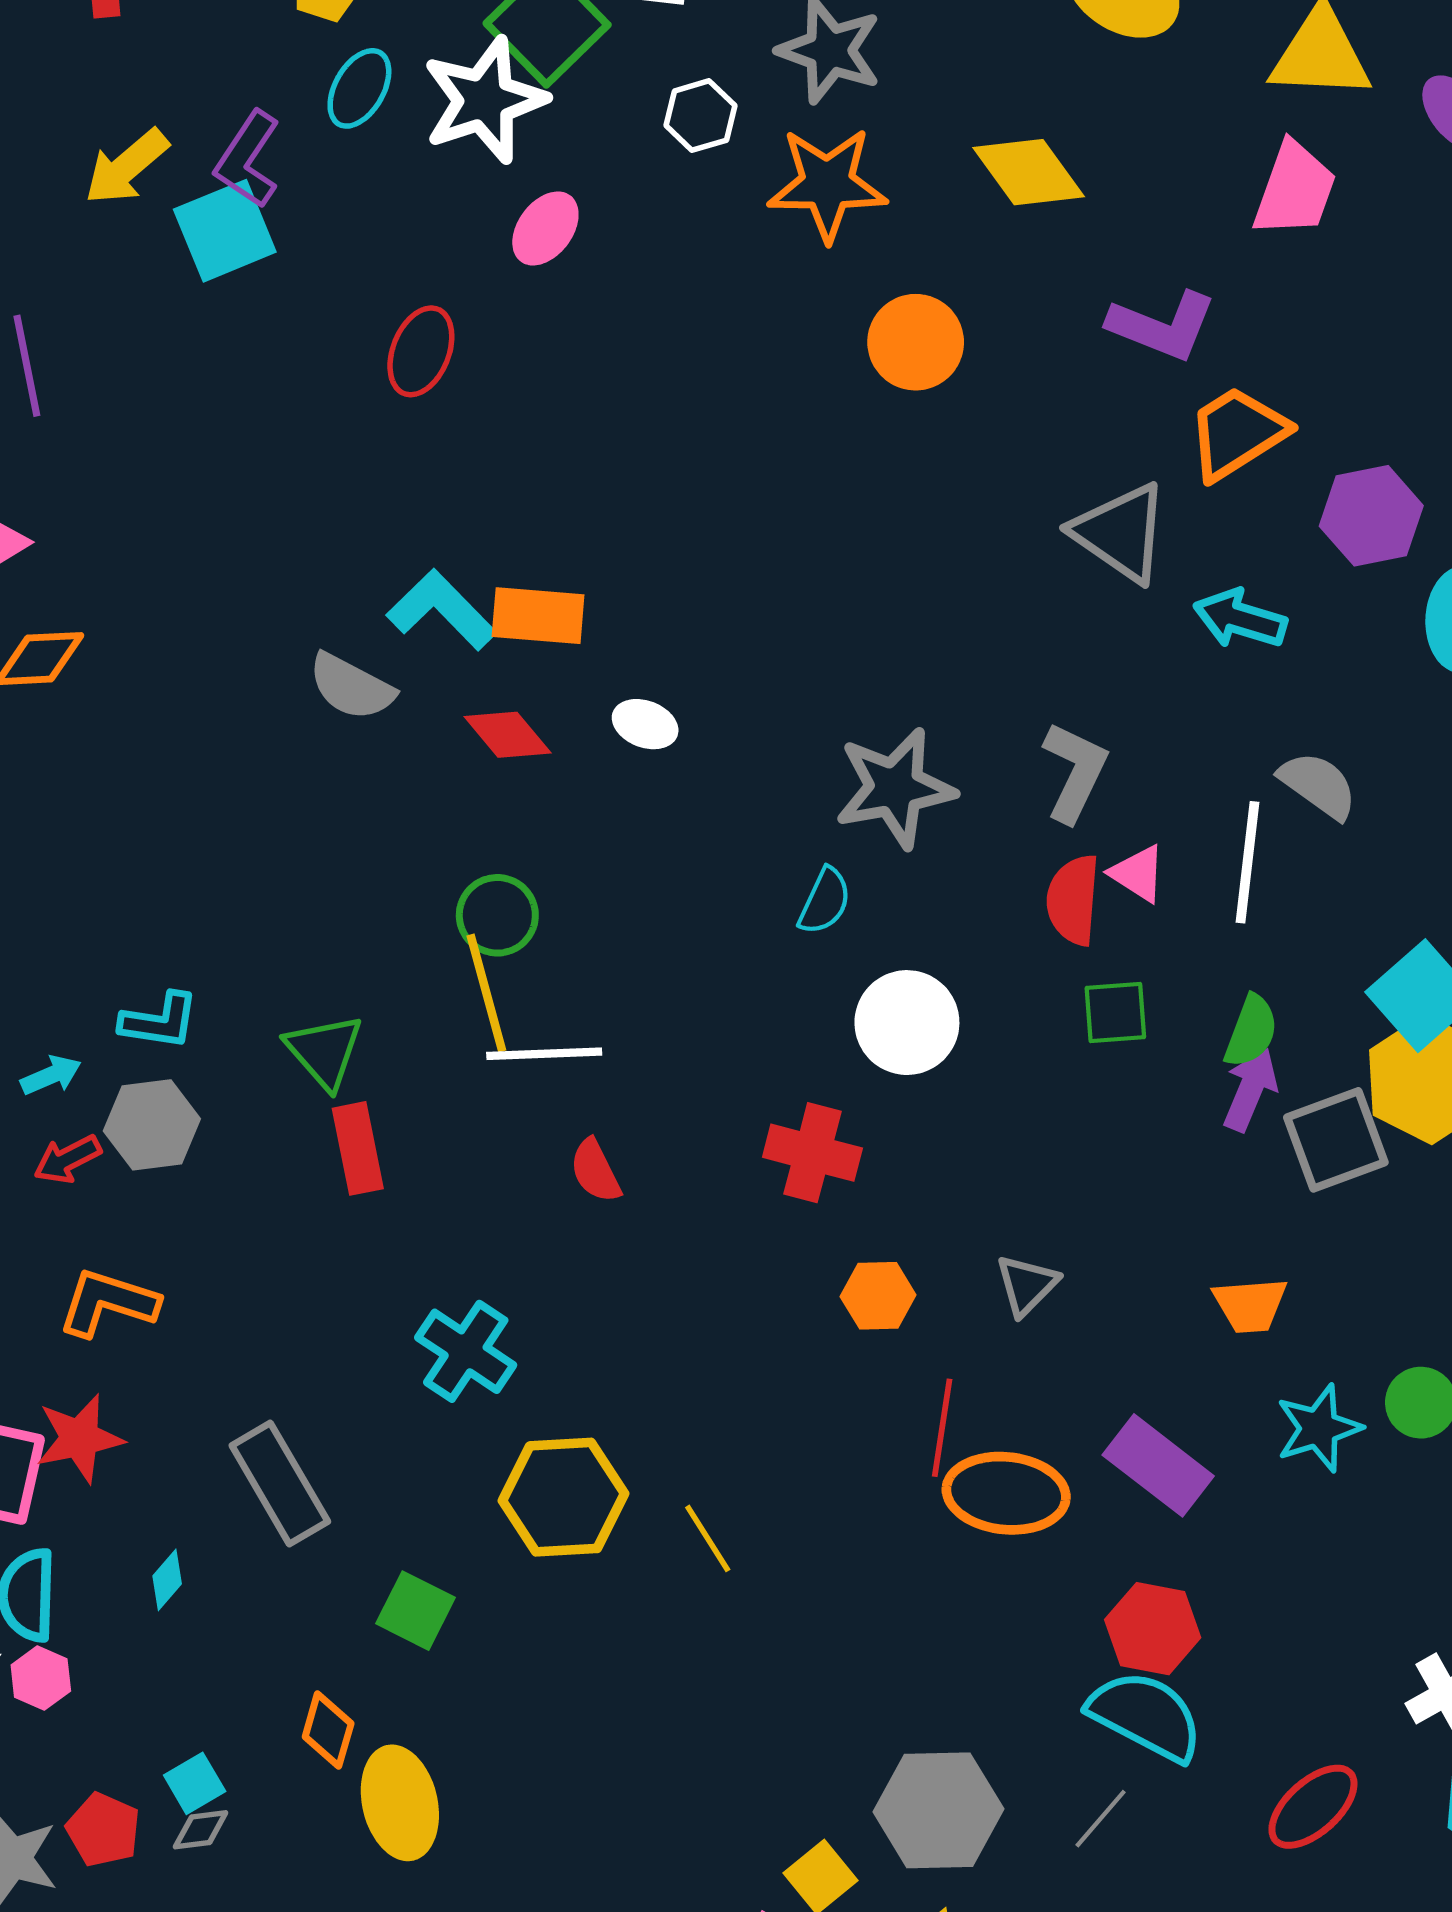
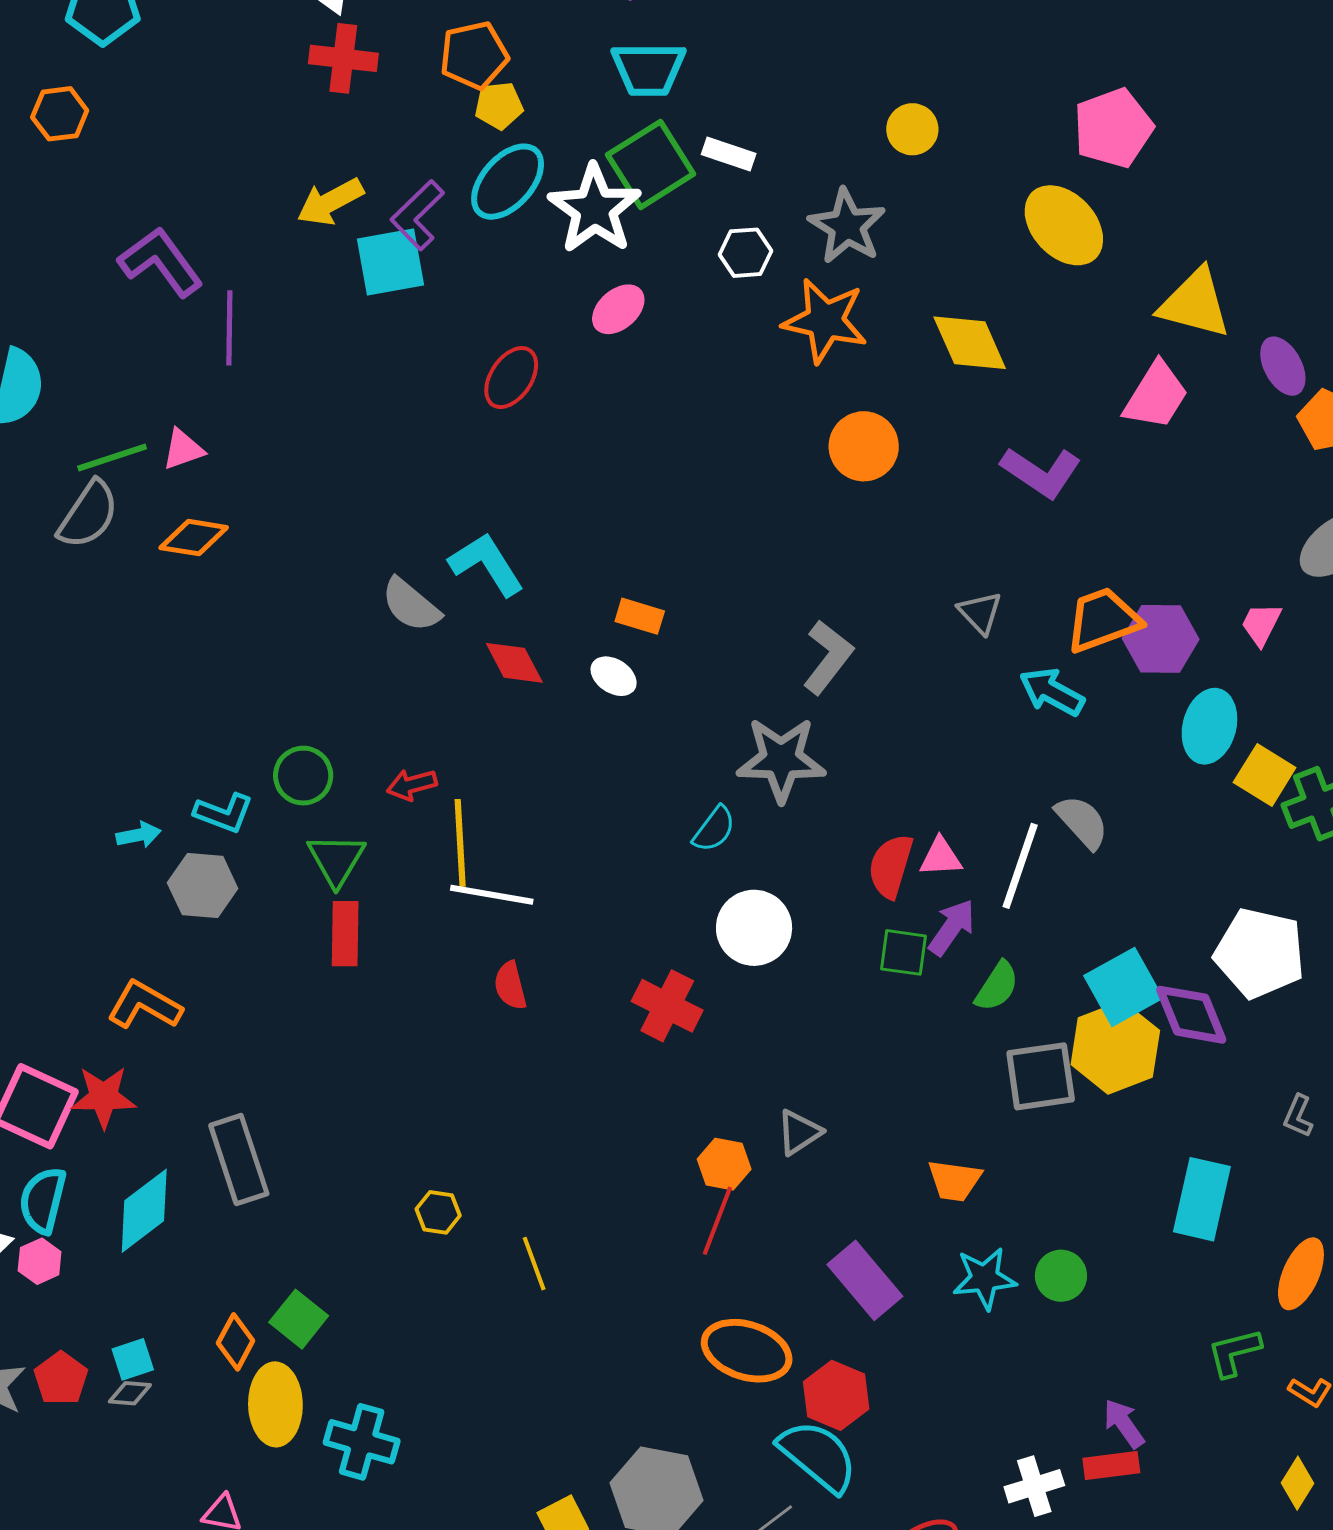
cyan ellipse: (359, 88) -> (508, 182), size x1.4
white star: (485, 100) -> (595, 209), turned -30
orange trapezoid: (1237, 433) -> (1103, 620), moved
gray triangle: (1121, 533) -> (980, 613), size x0.6
orange rectangle: (538, 616) -> (640, 616), moved, size x0.7
gray L-shape: (1075, 772) -> (828, 657), moved
pink triangle: (1138, 873) -> (941, 857), turned -48
green circle: (497, 915) -> (303, 776), moved
purple arrow: (1250, 1090) -> (952, 927), moved
red arrow: (67, 1159) -> (412, 785), moved
orange hexagon: (878, 1296) -> (724, 1164), moved
cyan cross: (466, 1351) -> (362, 1442), moved, turned -30
orange ellipse: (1006, 1493) -> (747, 1351), moved
yellow hexagon: (564, 1497) -> (438, 1212), size x0.5
cyan diamond: (167, 1580) -> (144, 1211), size x2.0
green square: (416, 1611) -> (299, 1319), moved

